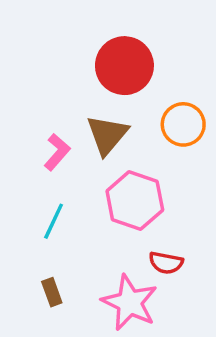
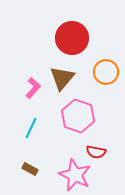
brown rectangle: (52, 292) -> (30, 169), turned -42

